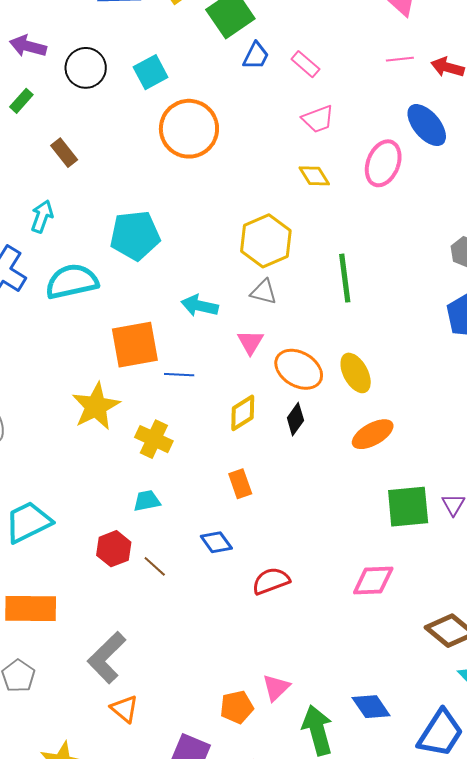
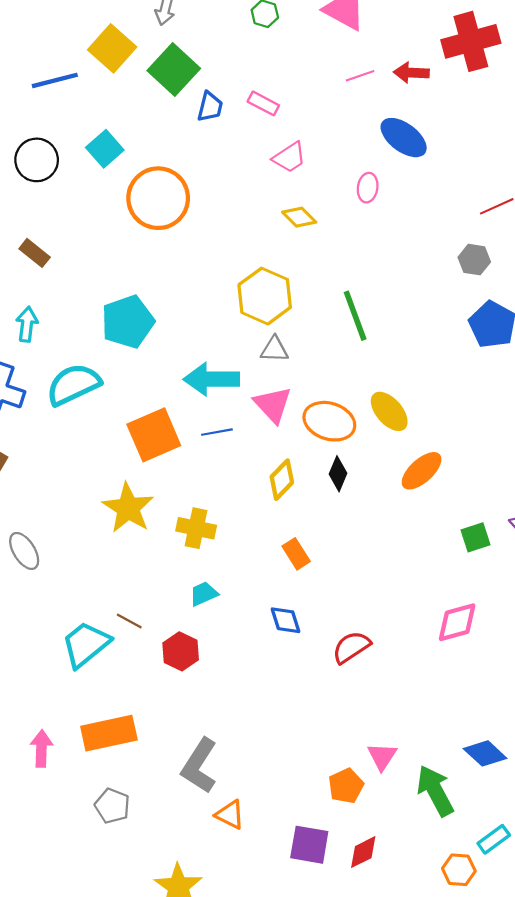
pink ellipse: (383, 163) -> (368, 188), size x0.6
cyan arrow: (200, 306) -> (211, 379), size x1.4
pink triangle: (250, 342) -> (273, 405), size x1.4
blue line: (179, 375) -> (217, 432), moved
green square: (408, 507) -> (476, 537), size x0.6
blue diamond: (216, 542) -> (285, 620), turned 32
brown line: (155, 566) -> (129, 621), moved

